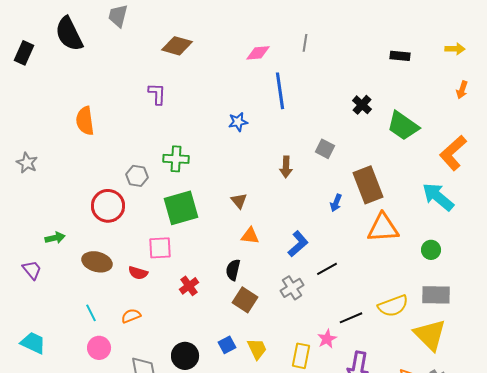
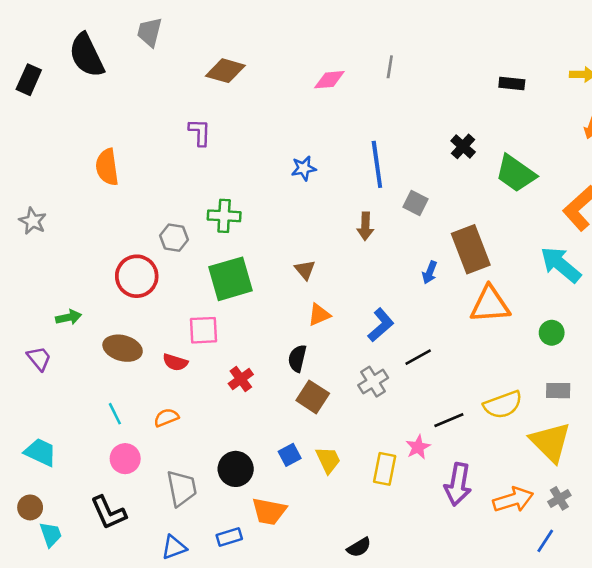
blue line: (280, 91) -> (377, 164), moved
orange triangle: (250, 236) -> (319, 315), turned -30
gray rectangle: (436, 295) -> (558, 391), size x0.7

